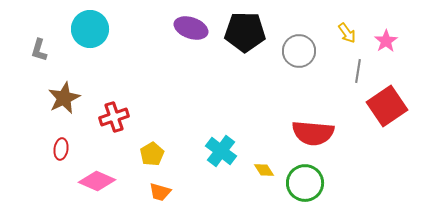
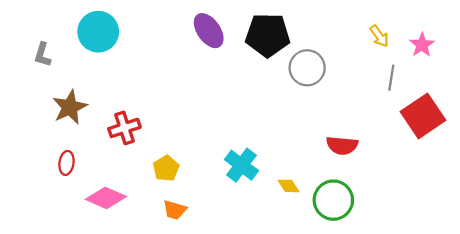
purple ellipse: (191, 28) -> (209, 31), turned 36
gray circle: (299, 51) -> (307, 68), moved
red semicircle: (313, 133) -> (342, 145), size x0.7

